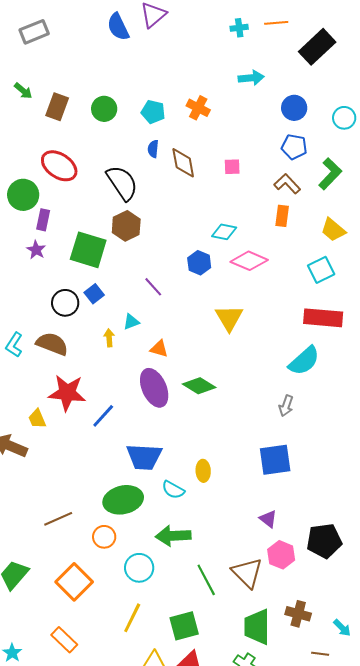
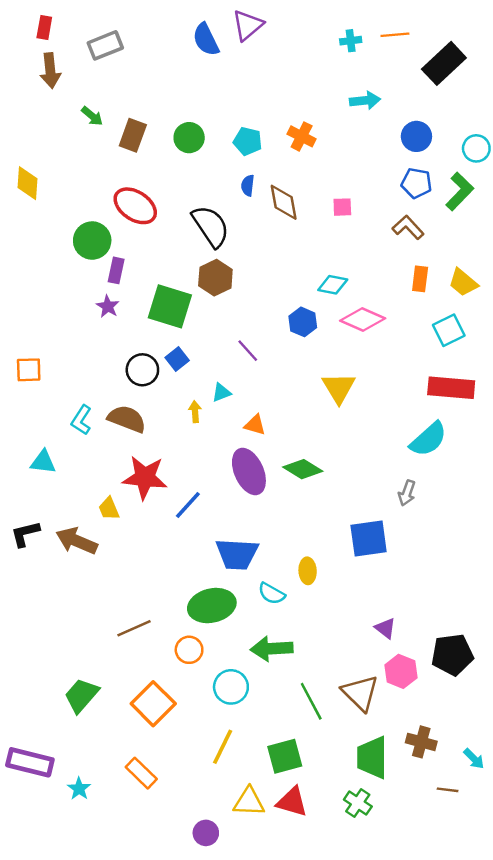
green L-shape: (330, 174) -> (460, 191), moved
orange rectangle: (282, 216) -> (420, 279), moved
blue square: (275, 460) -> (369, 539), moved

